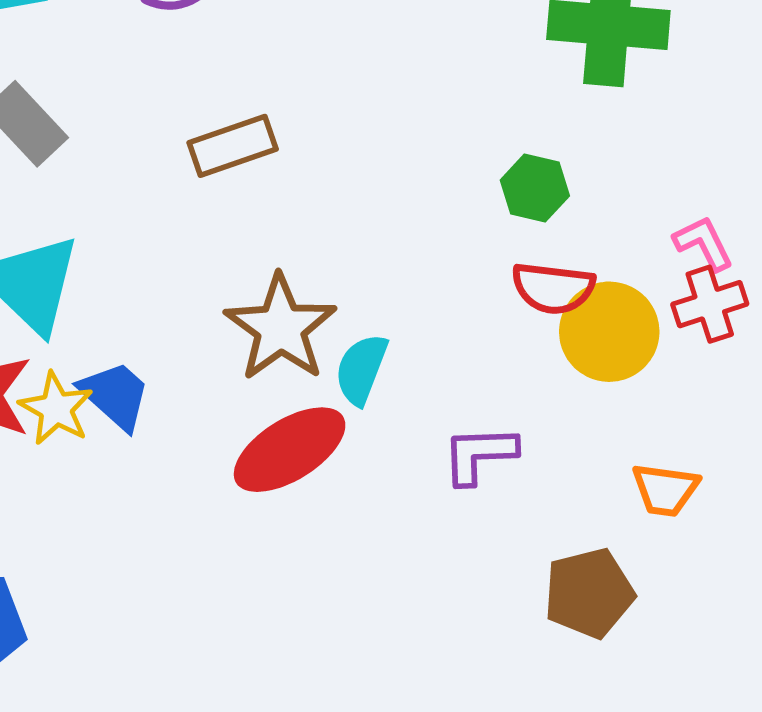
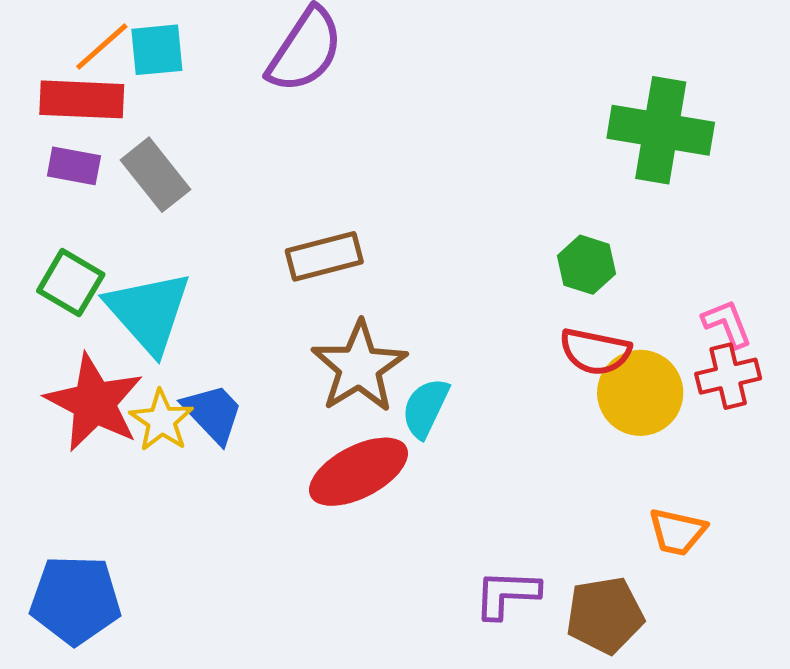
brown rectangle: (233, 146) -> (324, 256), moved
purple L-shape: (479, 455) -> (507, 594), moved

